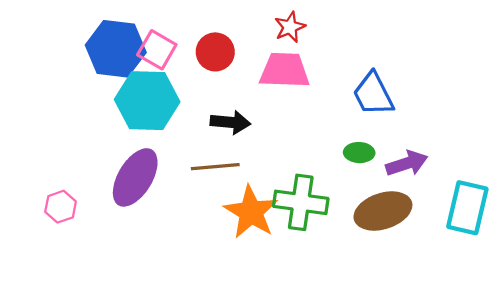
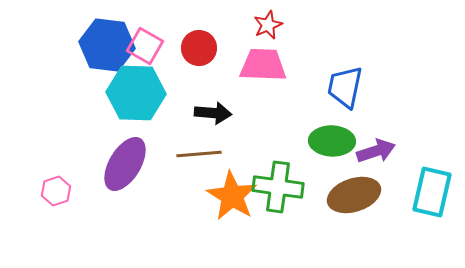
blue trapezoid: (373, 94) -> (345, 87), turned 39
green ellipse: (359, 153) -> (332, 141), size x1.6

